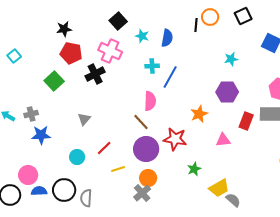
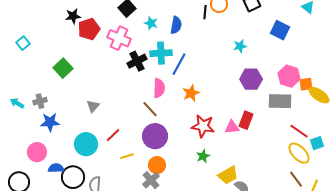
red pentagon: (71, 53) -> (89, 29), moved, turned -30
cyan cross: (152, 66) -> (161, 53), size x1.5
black cross: (95, 74) -> (137, 61), moved
purple hexagon: (227, 92) -> (251, 79), moved
orange star: (199, 114) -> (191, 93), moved
red rectangle: (246, 121) -> (246, 120), moved
red star: (175, 139) -> (203, 126), moved
cyan circle: (77, 157) -> (86, 144), size x1.5
pink circle: (28, 175) -> (37, 152), moved
blue semicircle: (39, 191) -> (56, 168), moved

